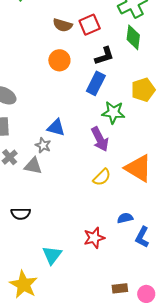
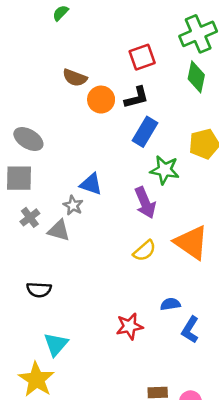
brown semicircle: (63, 25) -> (75, 78), moved
black L-shape: (104, 56) -> (137, 98), moved
cyan triangle: (52, 255) -> (56, 344), moved

